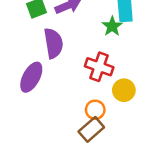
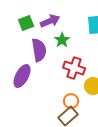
green star: (112, 26) -> (62, 40), moved

